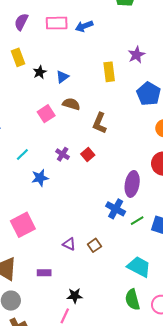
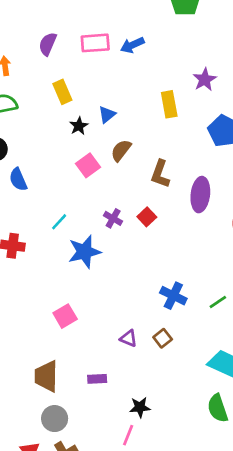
yellow rectangle: (18, 57) -> (62, 92), moved
black star: (40, 72) -> (79, 126), moved
brown semicircle: (71, 104) -> (121, 150), turned -66
blue star: (40, 178) -> (84, 252), size x1.4
purple ellipse: (132, 184) -> (200, 195), moved
blue cross: (116, 209) -> (173, 296), moved
pink square: (23, 225) -> (65, 316), size x0.7

